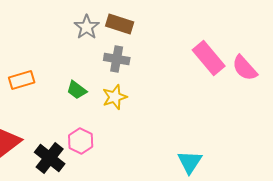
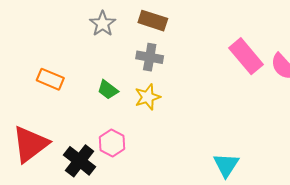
gray star: (87, 27) -> (103, 24), moved
orange rectangle: (22, 80) -> (50, 79), turned 40

